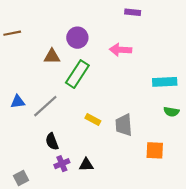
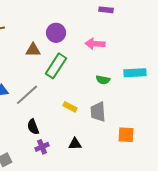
green semicircle: (171, 112) -> (103, 80), moved
black triangle: (86, 165) -> (75, 144), moved

